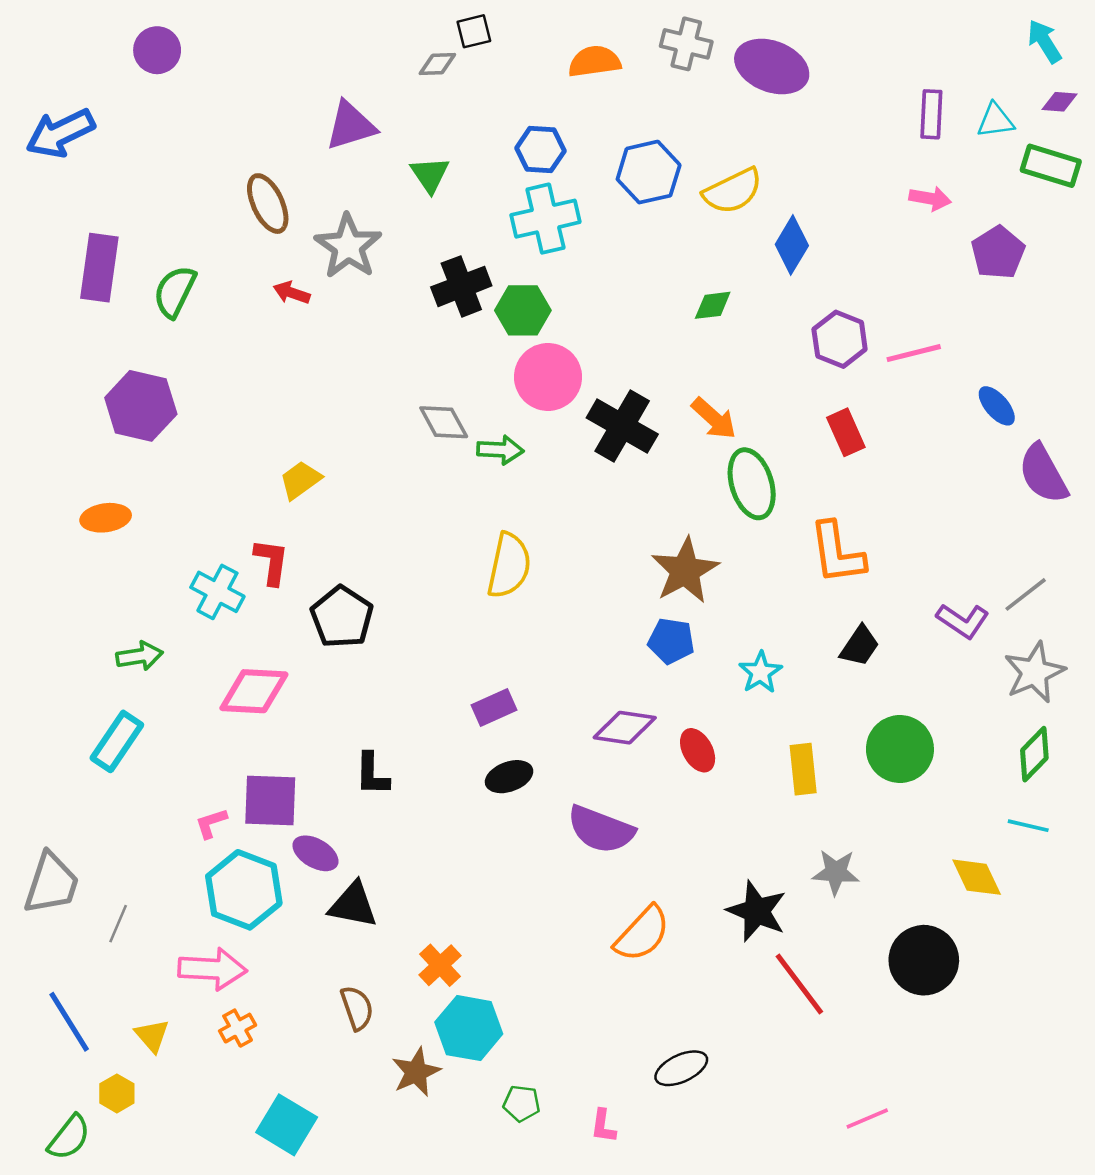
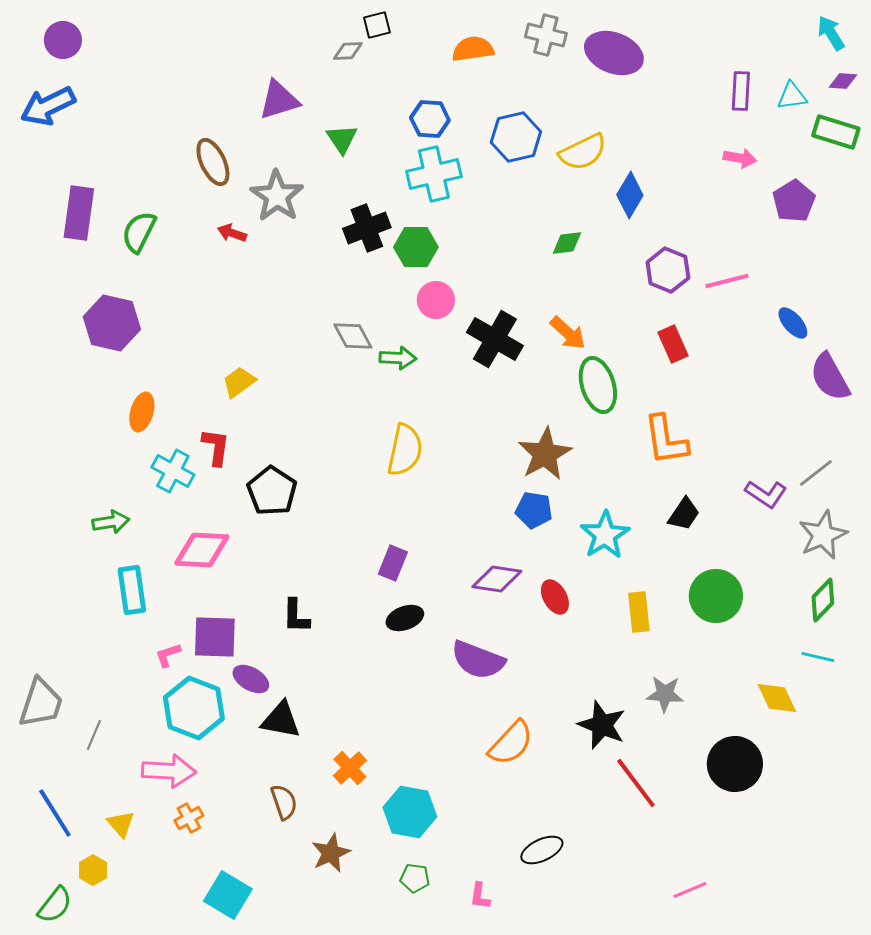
purple circle: (157, 50) -> (63, 40), moved
pink circle: (548, 377) -> (436, 300), size x0.7
orange ellipse: (106, 518) -> (142, 412), moved, turned -66
cyan star: (760, 672) -> (605, 535), size x1.4
purple rectangle: (494, 708) -> (393, 563), turned -44
cyan rectangle: (117, 741) -> (132, 590), moved, turned -42
cyan hexagon: (469, 1028) -> (410, 812), moved

